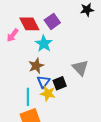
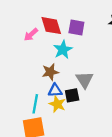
purple square: (52, 21) -> (76, 27), turned 35
gray triangle: (80, 68) -> (85, 80), moved
blue triangle: (44, 82) -> (55, 90), turned 40

